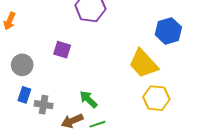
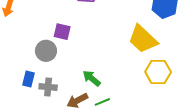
gray circle: (22, 65) -> (46, 51), moved

